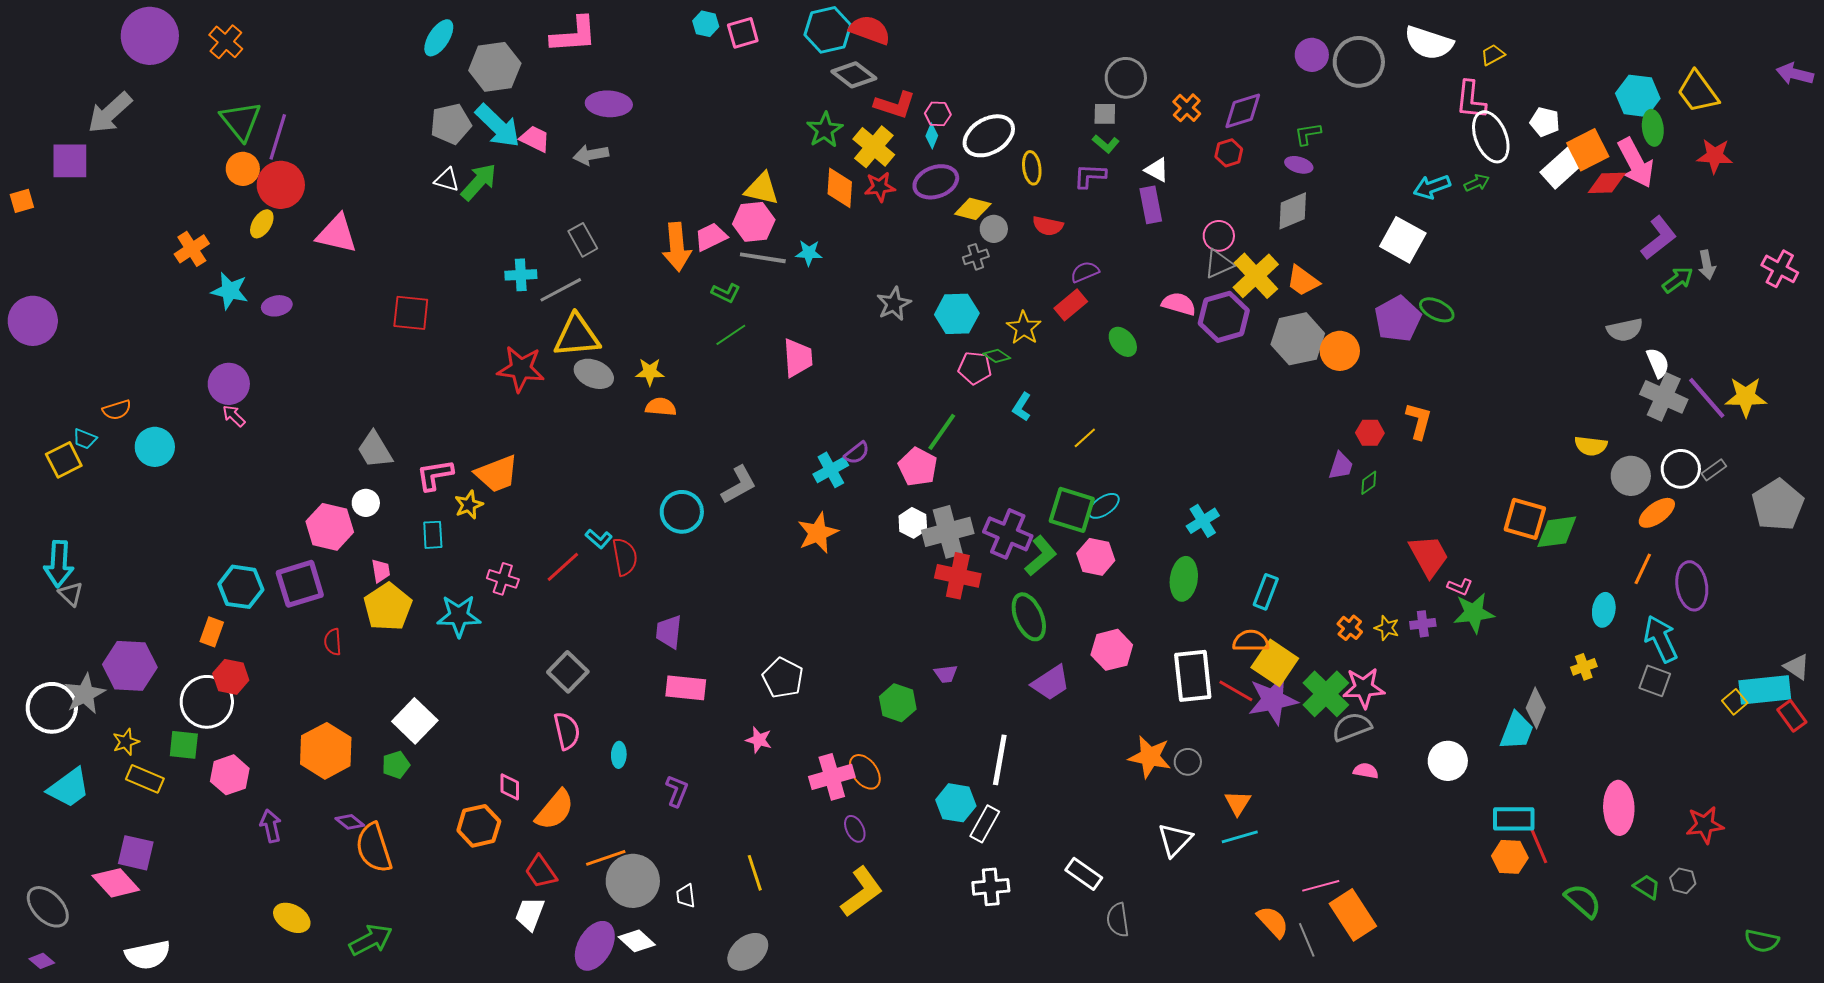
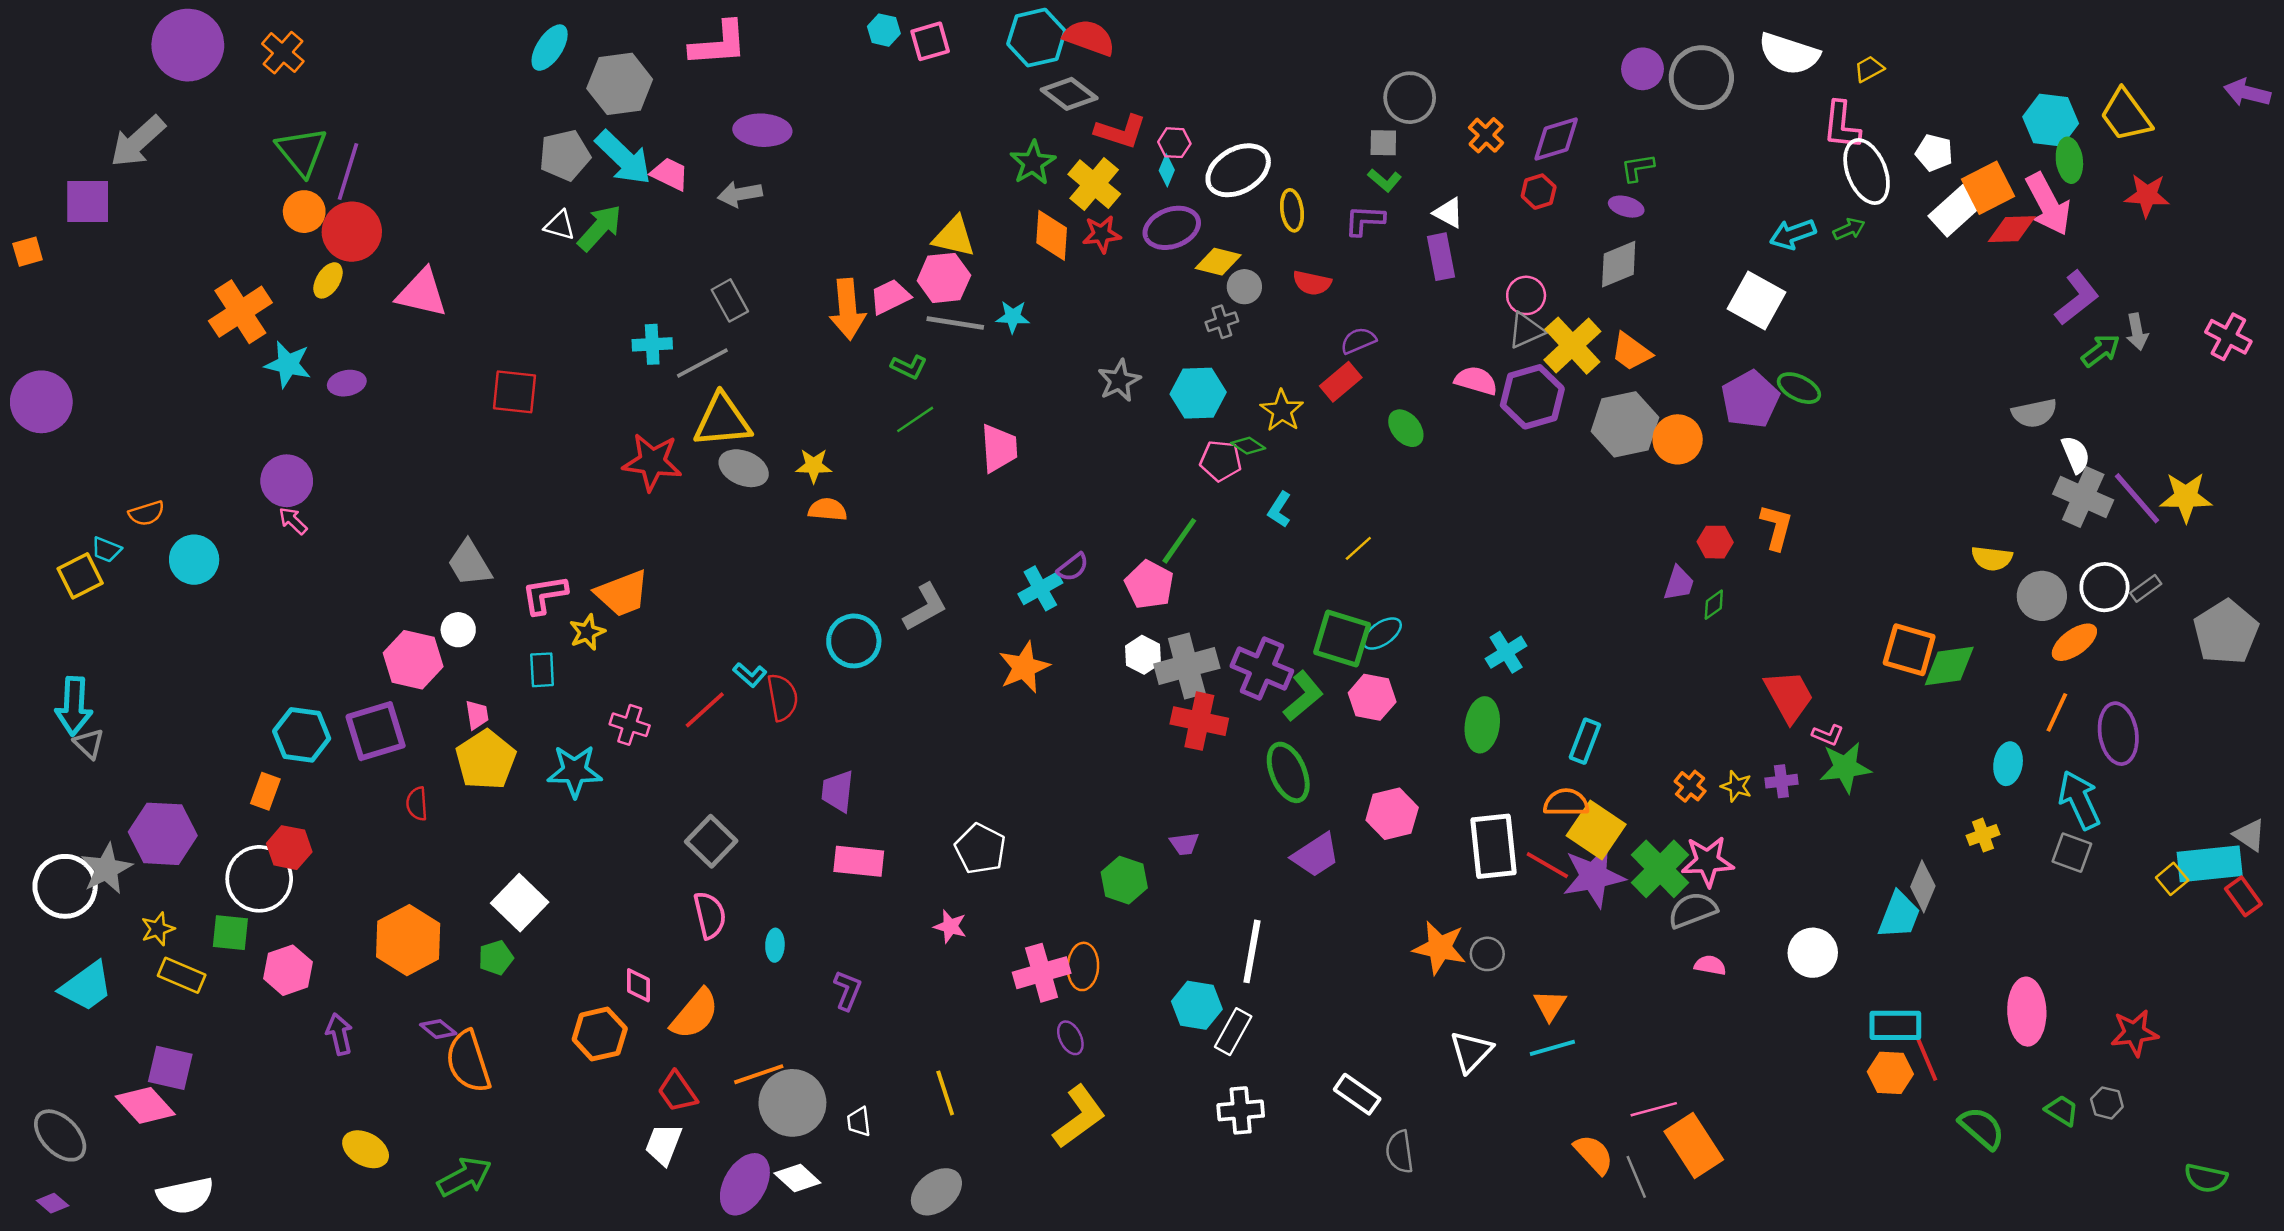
orange cross: (192, 249) -> (240, 312), size x1.4
orange ellipse: (865, 772) -> (1083, 966), turned 39

